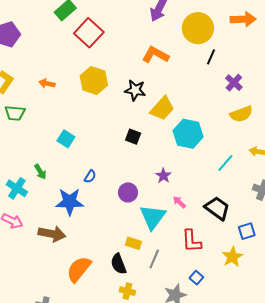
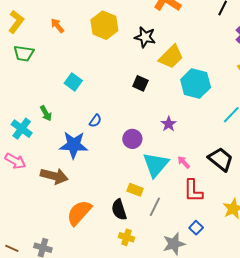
orange arrow: (47, 83) -> (57, 26), turned 35
pink arrow: (179, 202) -> (184, 162), moved

